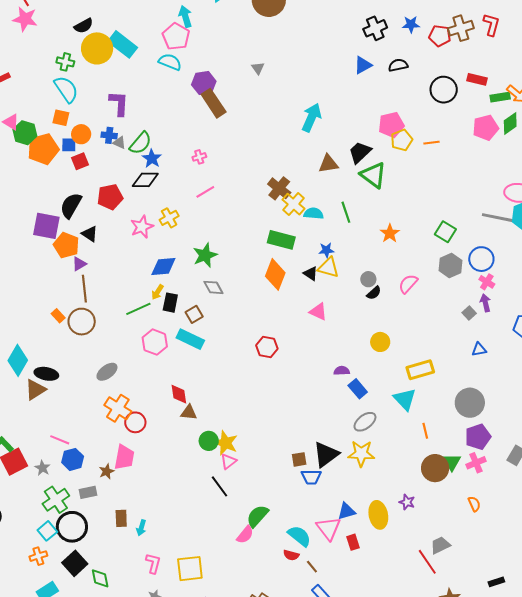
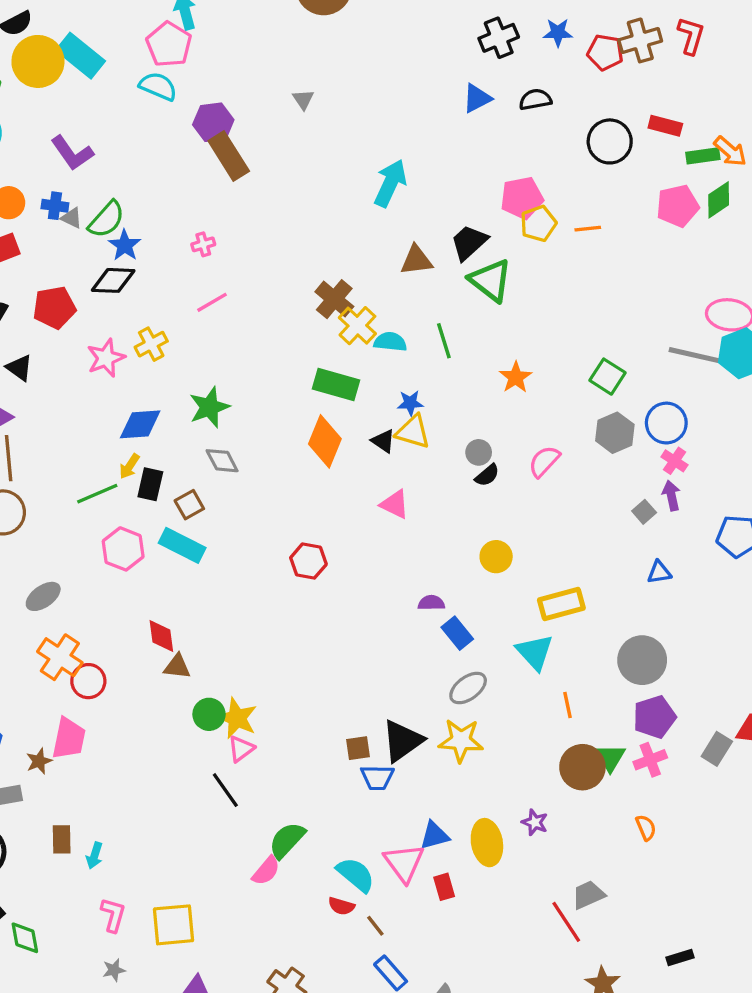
purple L-shape: (119, 103) -> (72, 153), turned 140

